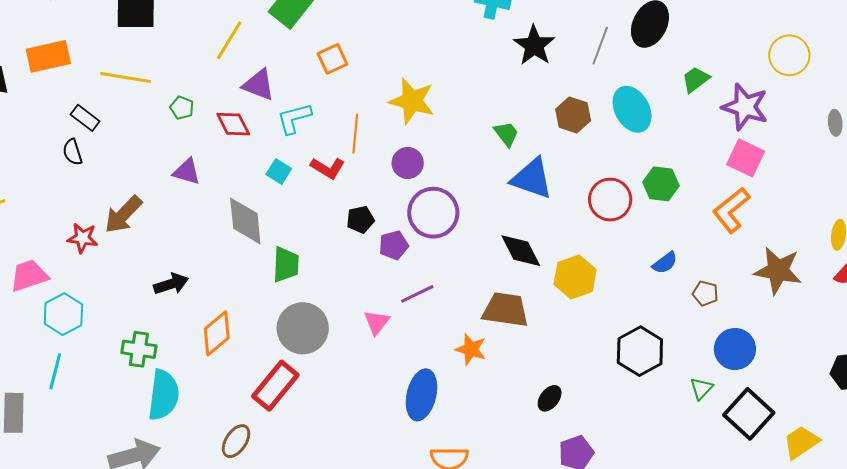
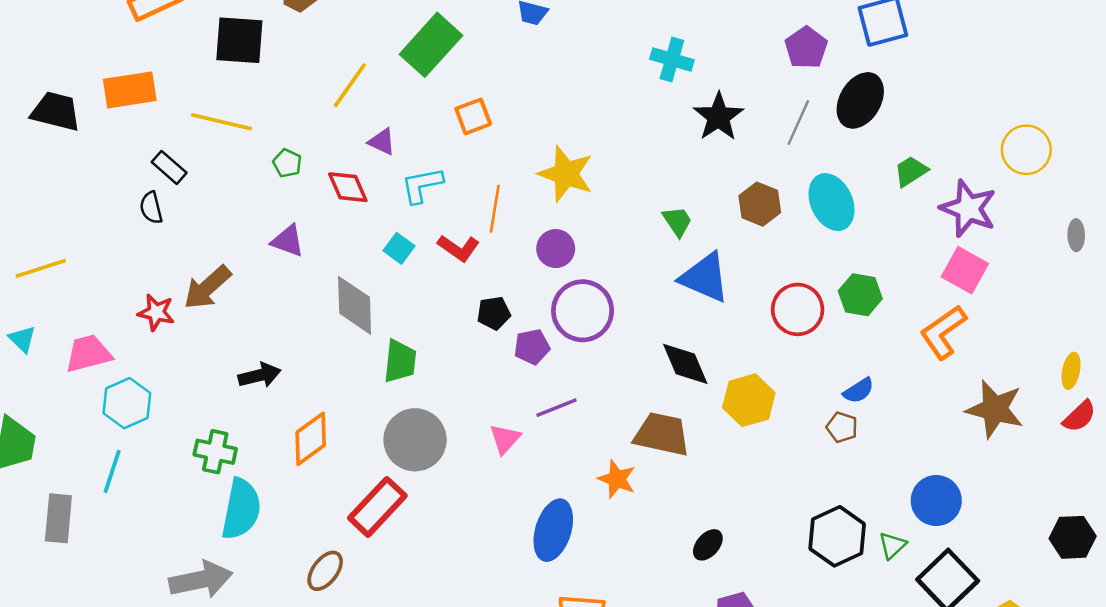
purple triangle: (259, 85) -> (382, 142), size x0.7
brown pentagon: (705, 293) -> (842, 427), moved
black hexagon: (640, 351) -> (837, 536), moved

